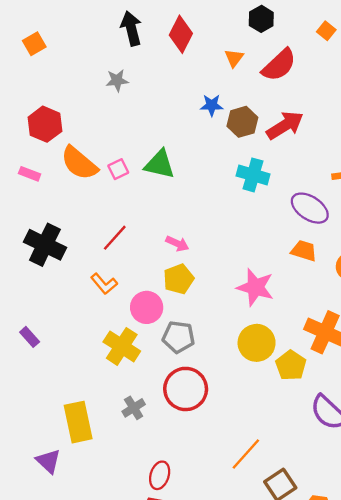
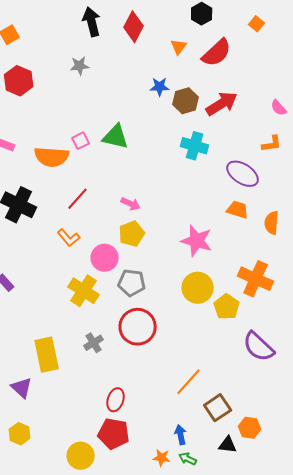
red hexagon: (45, 124) -> (19, 81), moved
orange semicircle: (79, 163) -> (52, 157), moved, turned -36

